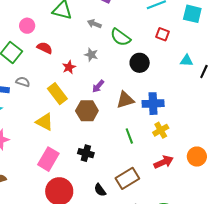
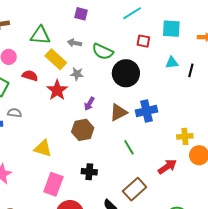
cyan square: (192, 14) -> (171, 29), moved
black circle: (140, 63) -> (126, 73), size x1.4
red star: (69, 67) -> (57, 90), size x1.5
yellow rectangle: (57, 94) -> (56, 59), moved
yellow cross: (161, 130) -> (185, 136), moved, turned 35

